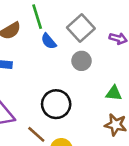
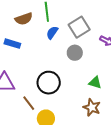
blue semicircle: (49, 41) -> (52, 33), turned 64

